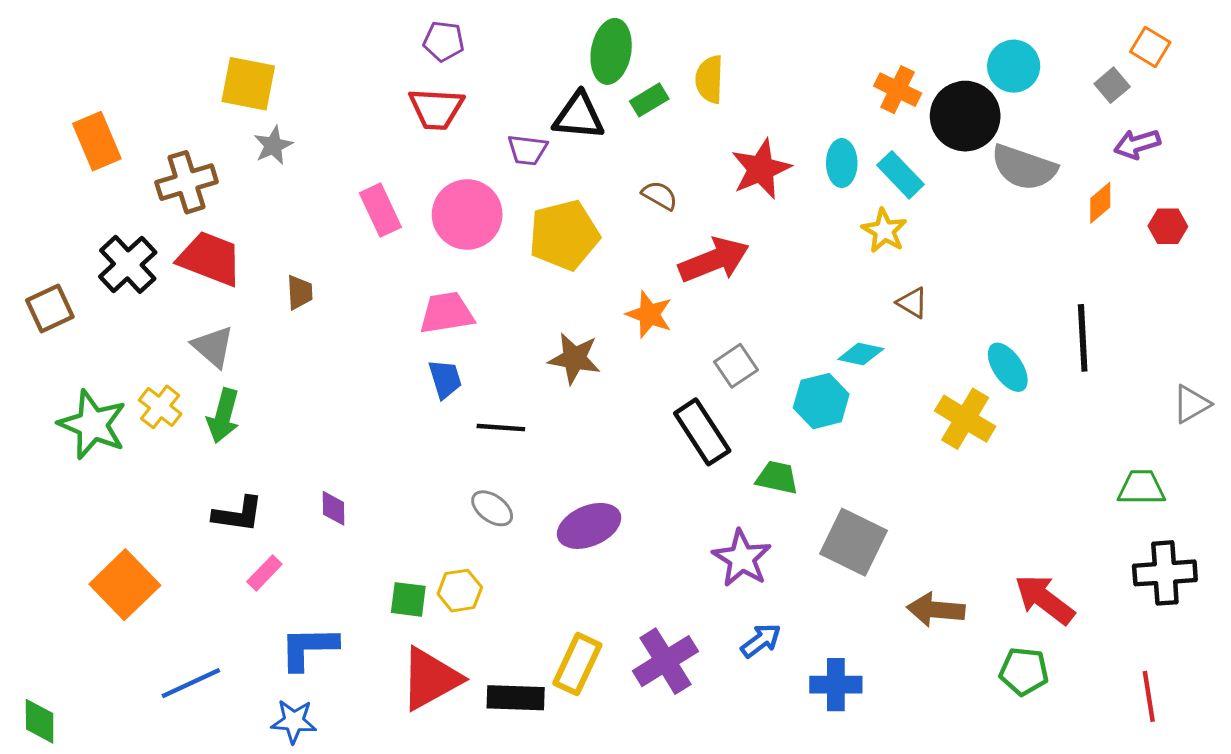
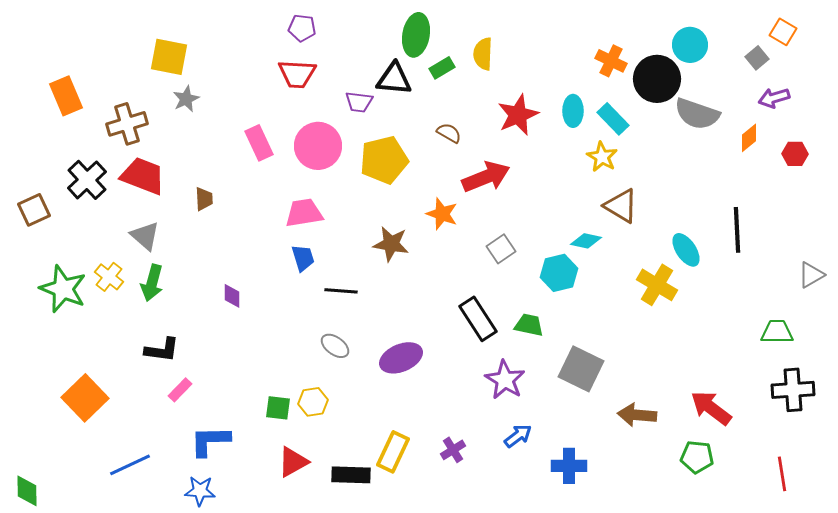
brown triangle: (912, 303) -> (621, 206), size x1.6
black rectangle: (702, 432) -> (478, 319), moved
purple diamond: (333, 508) -> (232, 296), moved
purple cross: (665, 661) -> (453, 450), size x0.6
red triangle: (430, 679) -> (293, 462), size x0.7

